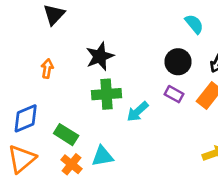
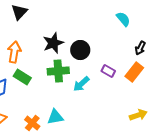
black circle: (178, 62) -> (80, 50), moved
orange arrow: (47, 68) -> (14, 52), size x1.5
green rectangle: (66, 135) -> (22, 77), moved

